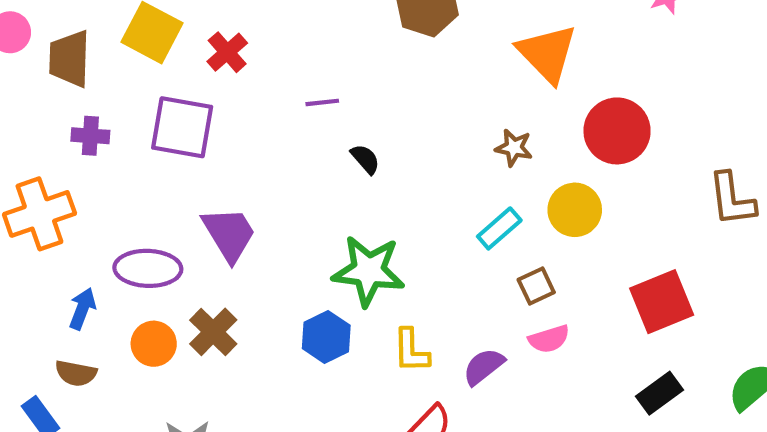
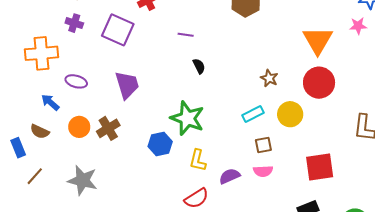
orange triangle: (547, 53) -> (318, 40), moved
purple ellipse: (148, 268) -> (76, 81), moved, size x0.7
blue arrow: (82, 309) -> (50, 102), turned -84

